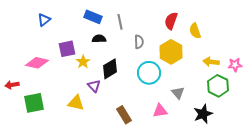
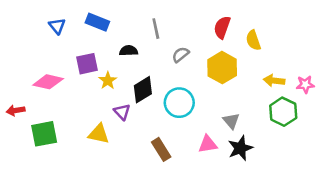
blue rectangle: (93, 17) -> (97, 22), moved
blue triangle: (44, 20) -> (57, 26), turned -32
gray semicircle: (139, 42) -> (181, 55), turned -128
cyan circle: (149, 73) -> (179, 103), moved
black star: (203, 114) -> (240, 148), moved

